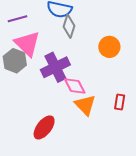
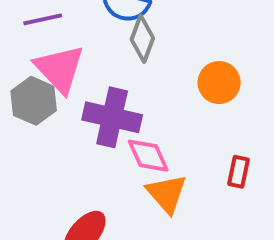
purple cross: (55, 67) -> (112, 117), turned 36
red rectangle: (120, 102) -> (239, 172), moved

